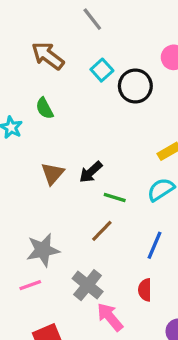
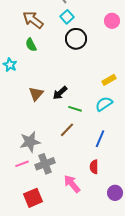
cyan square: (102, 70) -> (67, 17), moved
black circle: (135, 86) -> (76, 39), moved
green semicircle: (45, 108) -> (31, 45), moved
gray cross: (88, 285) -> (45, 164), moved, turned 30

